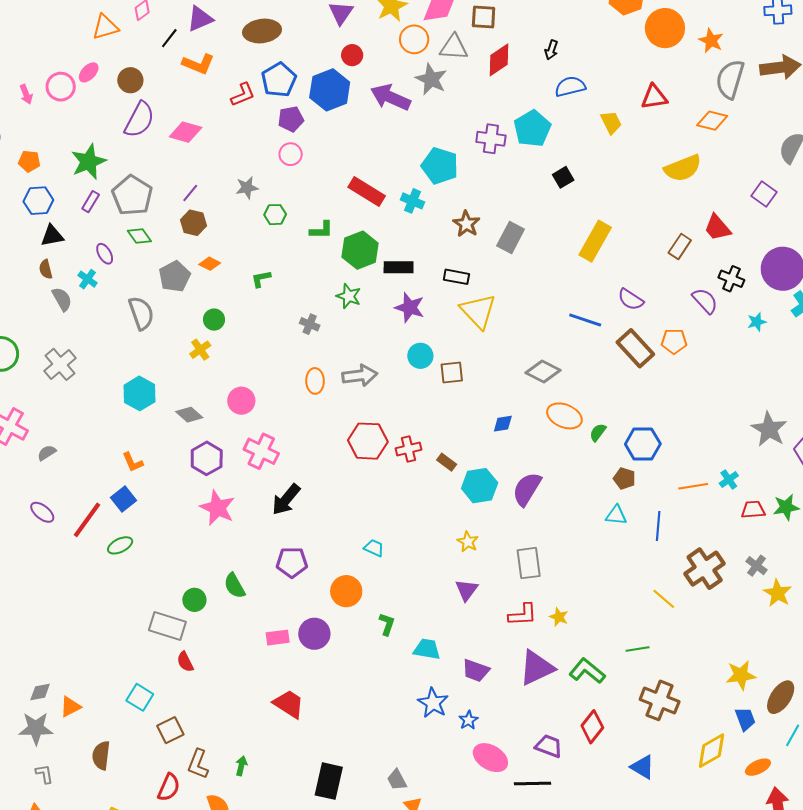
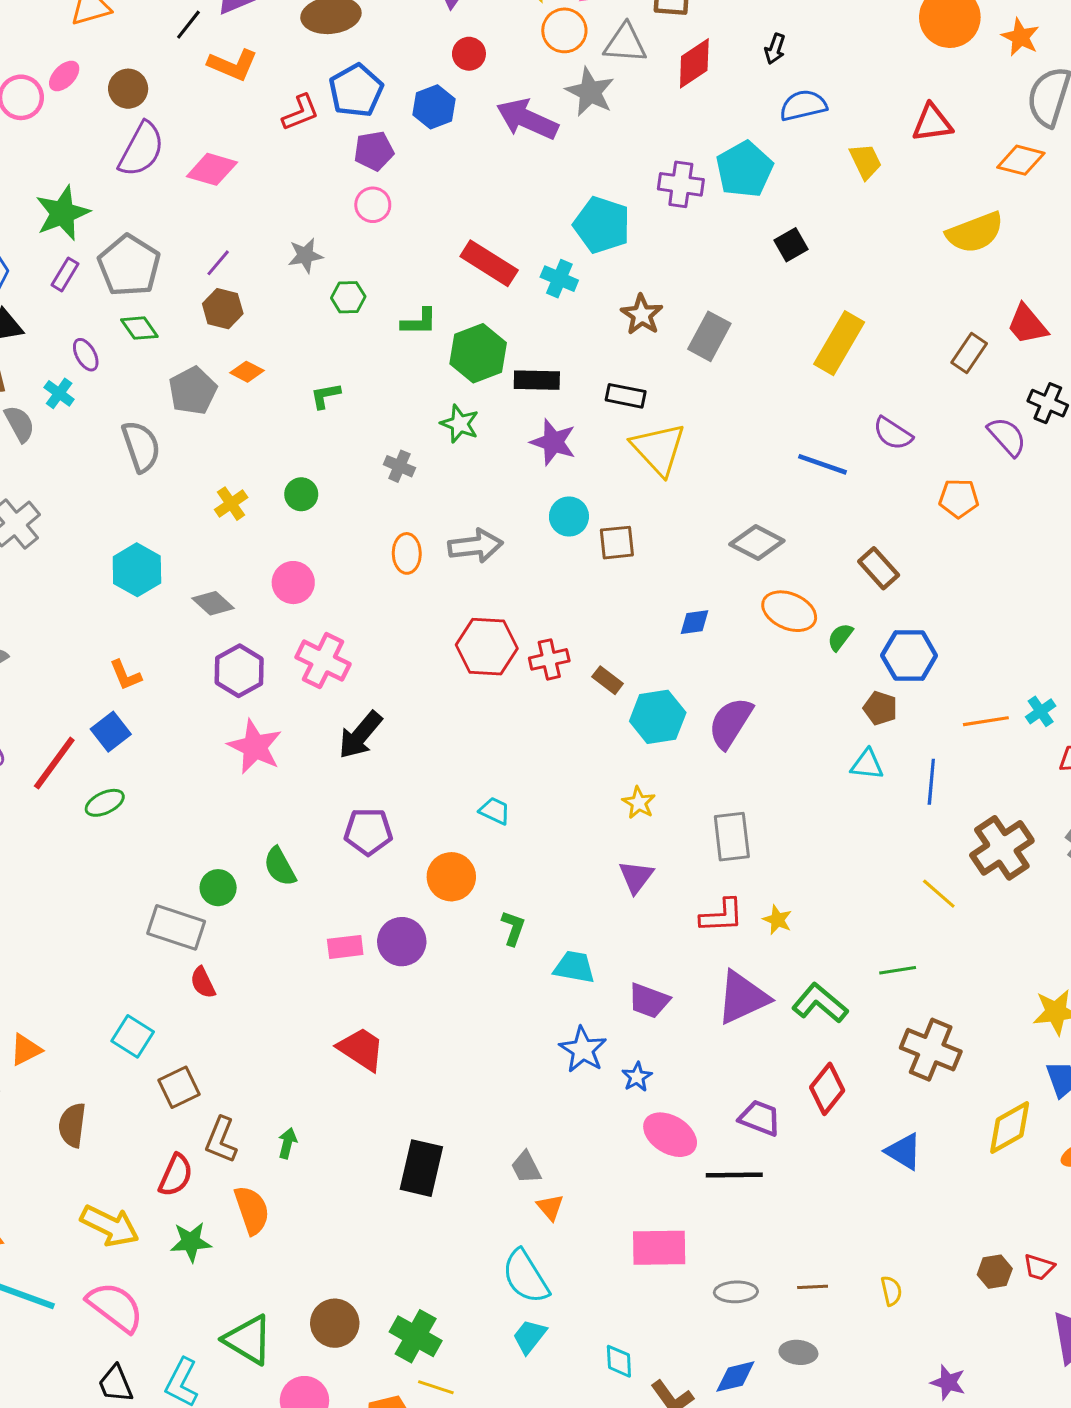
blue hexagon: (330, 90) -> (434, 107), size x0.7
green circle: (214, 320) -> (301, 494), moved
brown rectangle: (635, 348) -> (879, 568), moved, size x0.7

